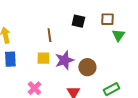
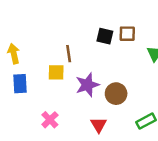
brown square: (107, 19) -> (127, 34), moved
yellow square: (43, 58) -> (56, 72), moved

